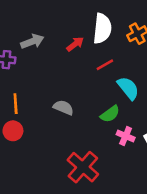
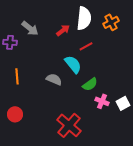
gray arrow: (32, 41) -> (30, 28), turned 60
cyan semicircle: (128, 88) -> (73, 64), moved
red circle: (13, 131) -> (15, 114), moved

